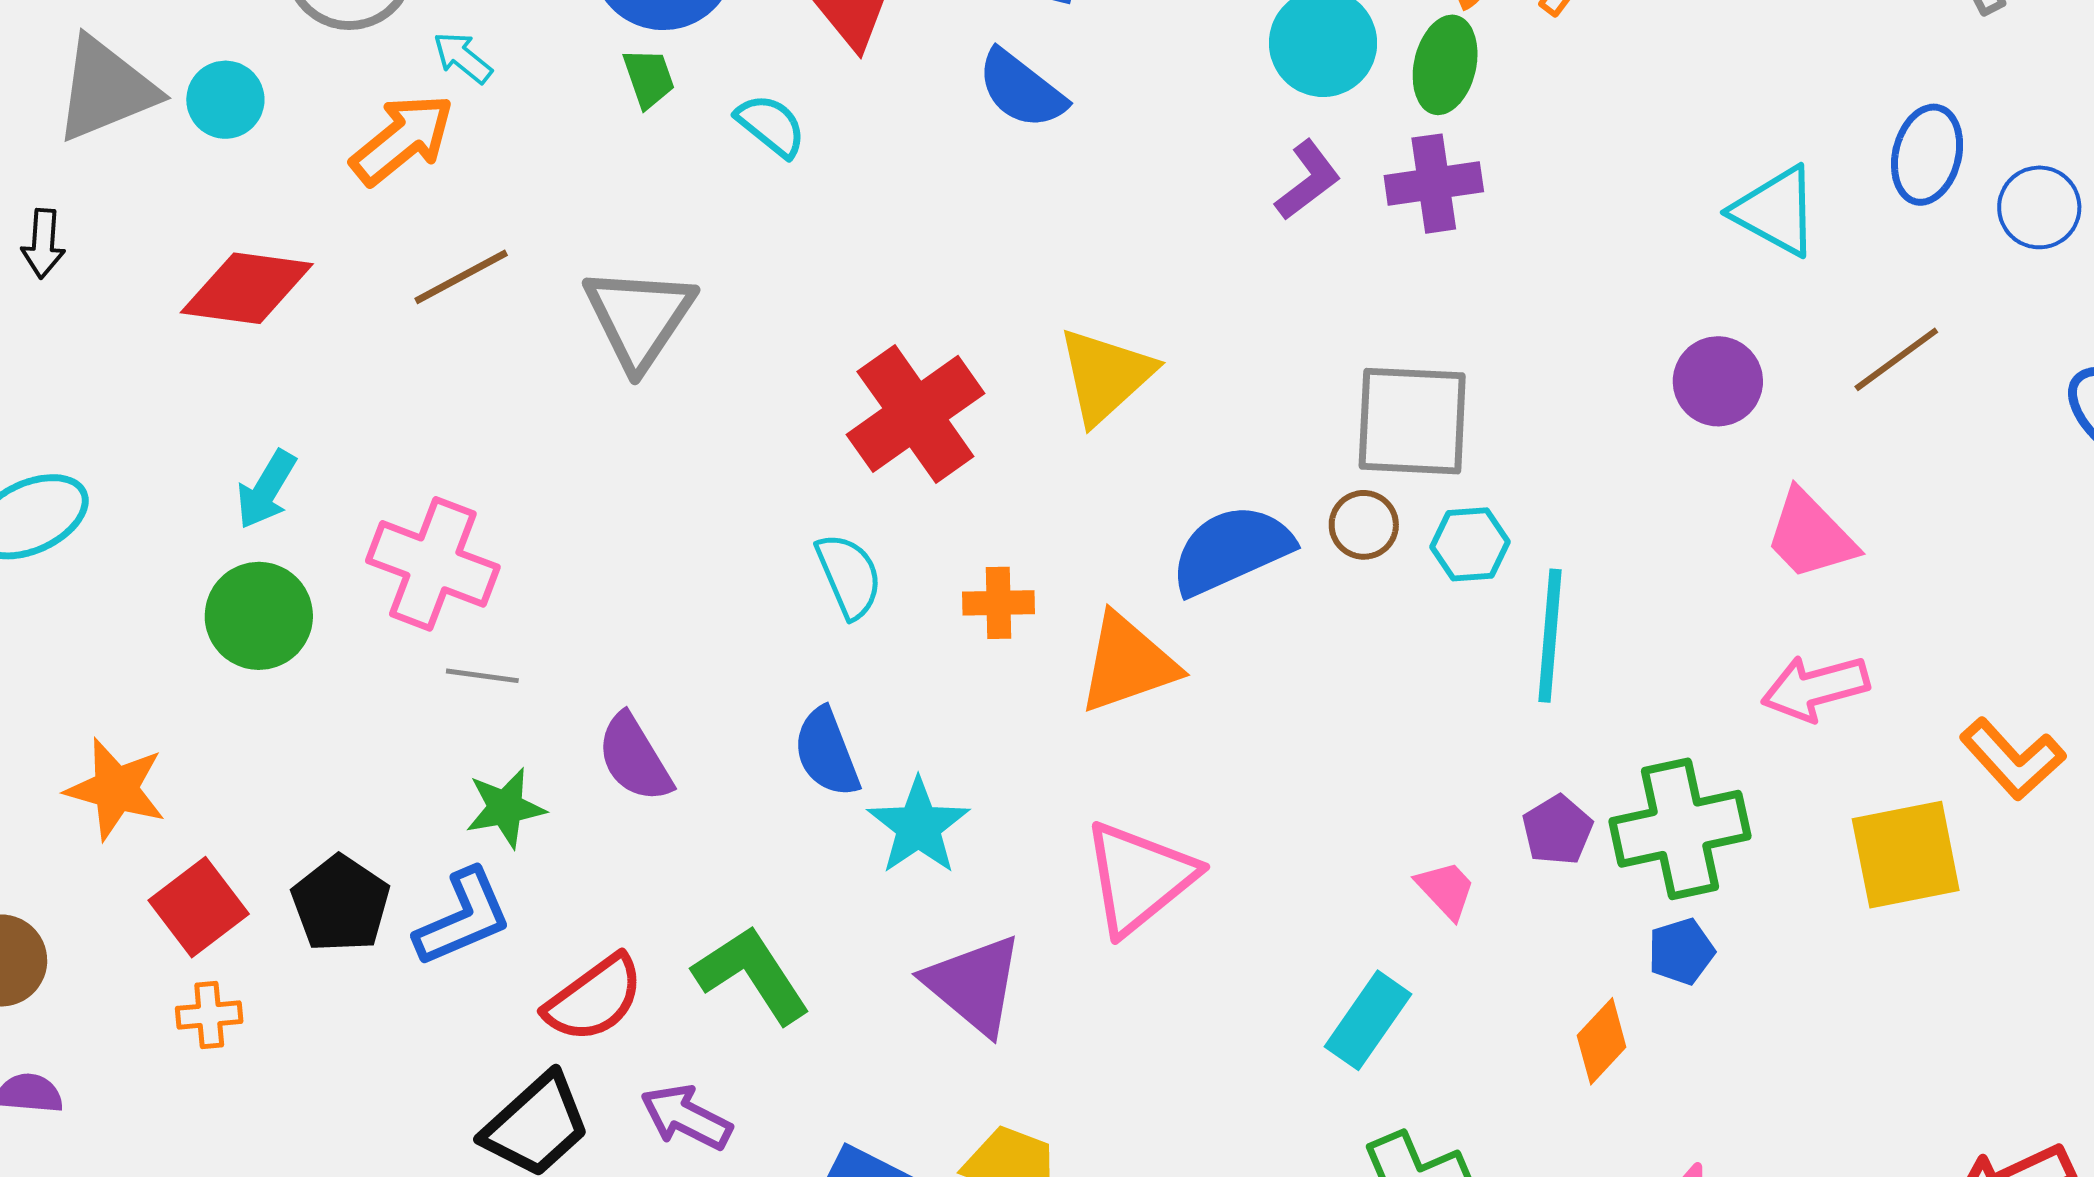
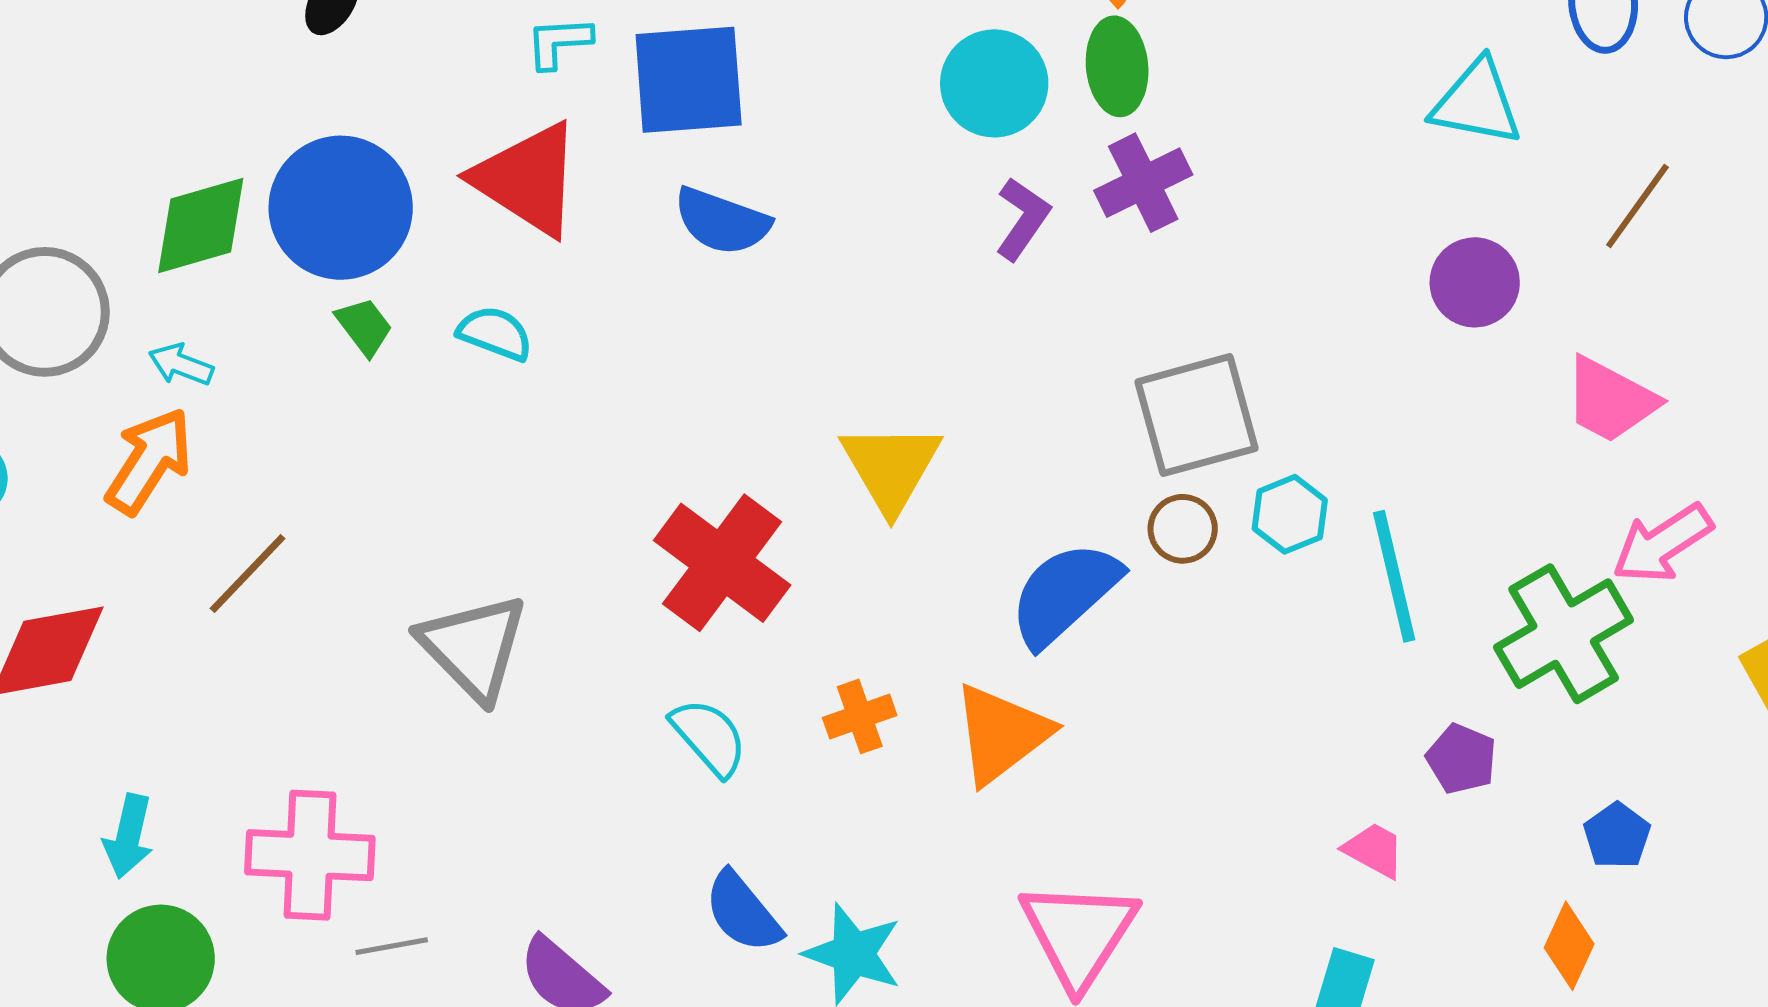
gray triangle: (639, 318) -> (473, 647), moved
green cross: (1680, 829) -> (1564, 634), moved

